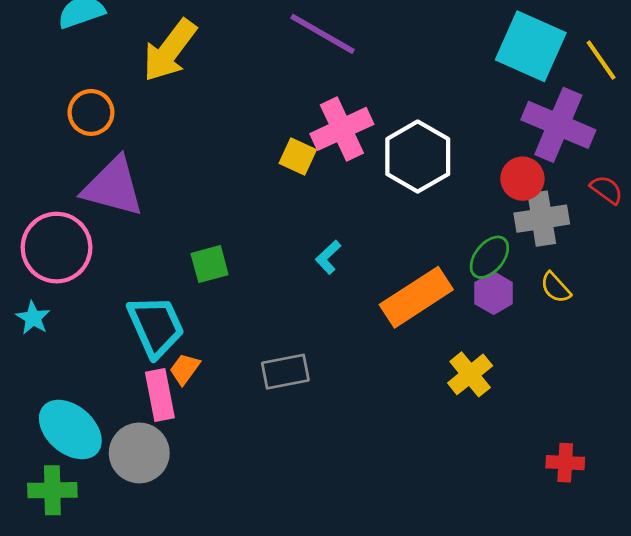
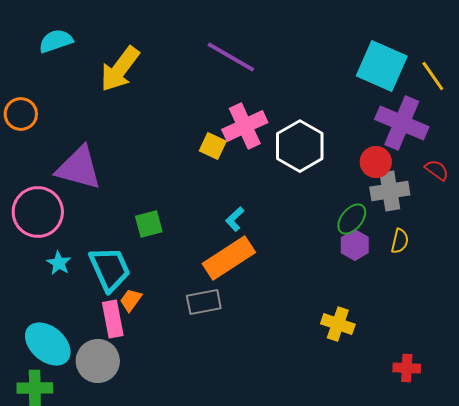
orange circle: (91, 112) -> (21, 114), moved
yellow semicircle: (556, 288) -> (400, 241), turned -125
orange rectangle: (416, 297) -> (229, 258), moved
cyan star: (33, 318) -> (59, 263), moved
yellow cross: (470, 374) -> (338, 324), moved, turned -32

